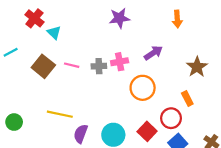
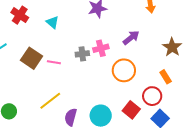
cyan triangle: (54, 33) -> (53, 22), moved
pink line: (72, 65) -> (54, 62), moved
yellow line: (60, 114) -> (50, 101), turned -45

